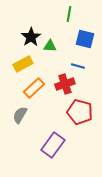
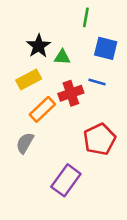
red cross: (65, 84) -> (71, 93), moved
red pentagon: (80, 112) -> (99, 139), turned 30

